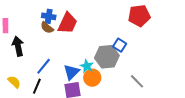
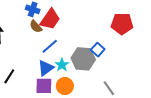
brown semicircle: (47, 28) -> (36, 27), moved
blue line: (44, 66) -> (50, 46), moved
orange circle: (92, 78) -> (65, 86), moved

